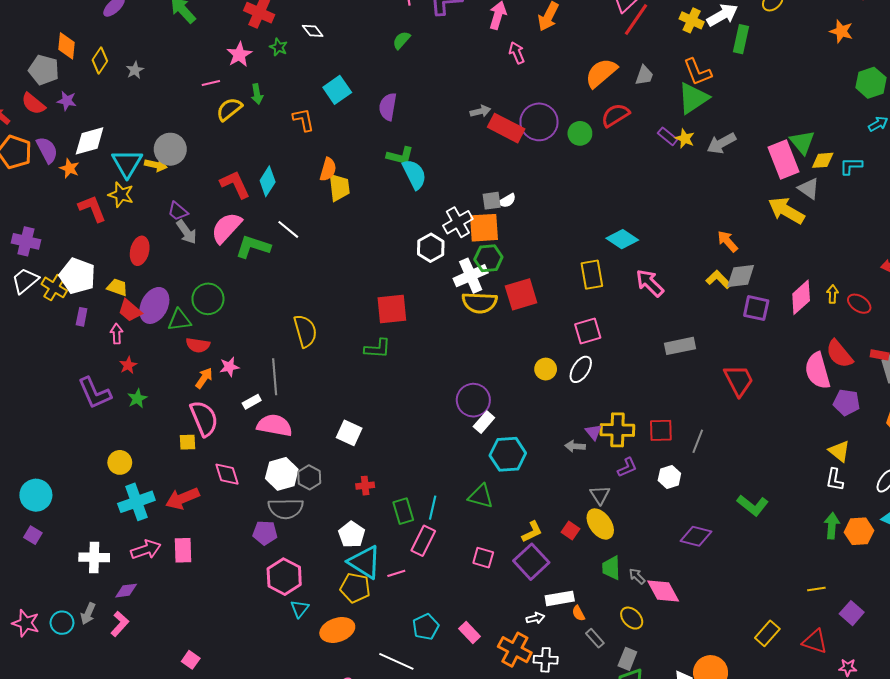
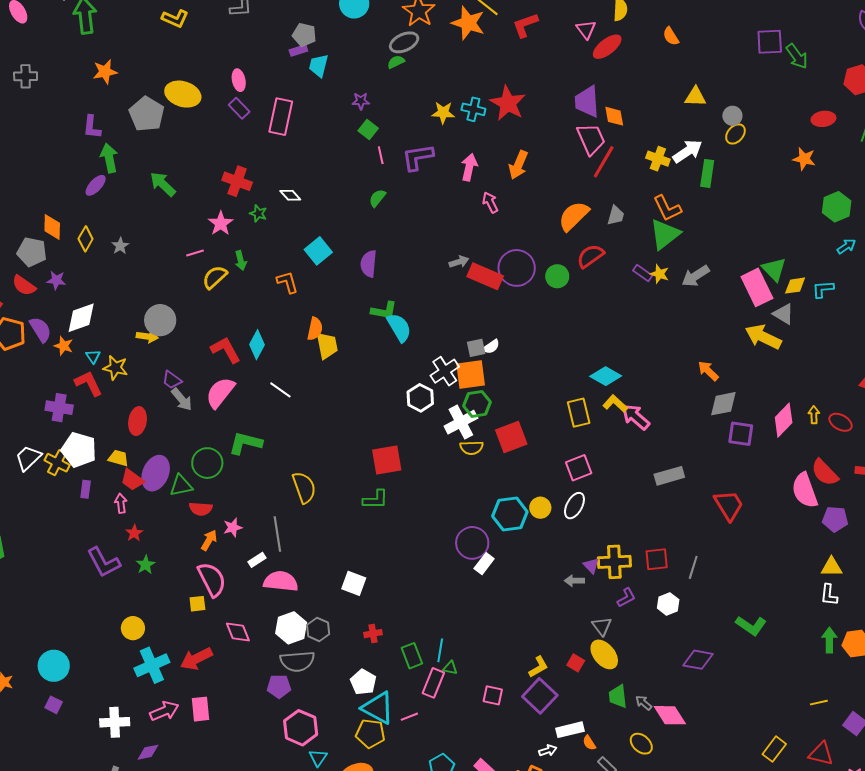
cyan triangle: (127, 163) -> (93, 356), moved, size x0.5
purple cross: (26, 241) -> (59, 408), moved
green L-shape: (253, 247) -> (245, 443), moved
yellow L-shape: (718, 279) -> (615, 404), moved
yellow semicircle: (480, 303) -> (472, 448), size x0.7
yellow triangle: (839, 451) -> (831, 567), turned -35
cyan hexagon: (508, 454) -> (510, 514), moved
green triangle: (481, 496) -> (450, 668), moved, size x0.6

